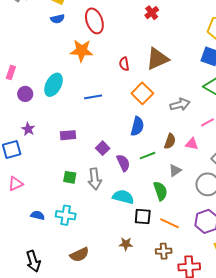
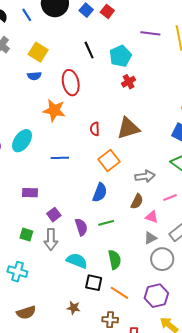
brown semicircle: (170, 141) -> (137, 201), moved
purple square: (103, 148) -> (54, 215), moved
gray triangle: (175, 170) -> (150, 238), moved

